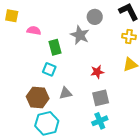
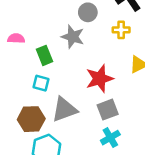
yellow cross: (129, 37) -> (121, 30), moved
red star: (97, 72) -> (100, 79), size x1.6
gray triangle: (66, 93) -> (64, 109), size x1.6

